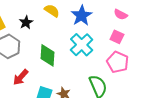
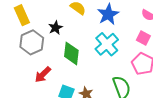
black star: (26, 22) -> (56, 28), moved

